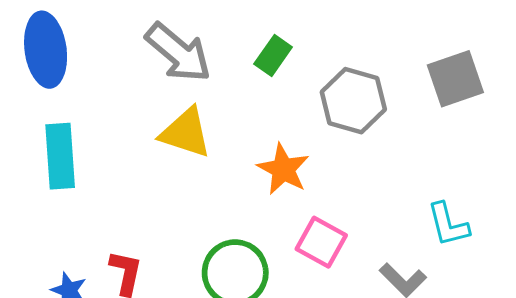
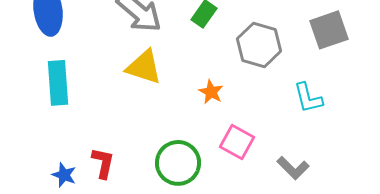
orange star: (283, 169) -> (211, 92), size x0.7
cyan L-shape: (448, 225) -> (308, 98), moved

